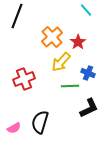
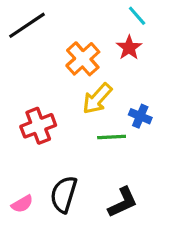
black line: (17, 16) -> (27, 25), turned 35
red star: (78, 42) -> (129, 48), moved
black L-shape: (89, 108) -> (123, 202), moved

